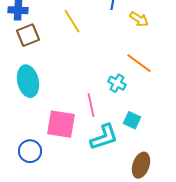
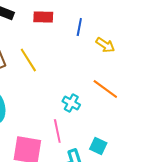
yellow line: (72, 21) -> (28, 60), moved
cyan cross: (117, 83) -> (71, 103), moved

